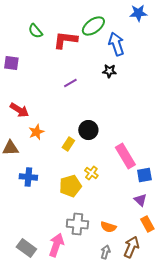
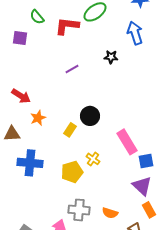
blue arrow: (116, 44) -> (135, 33), moved
purple square: (11, 63) -> (20, 38), moved
blue cross: (28, 177) -> (30, 163), size x1.4
purple triangle: (140, 200) -> (142, 186), size x1.5

